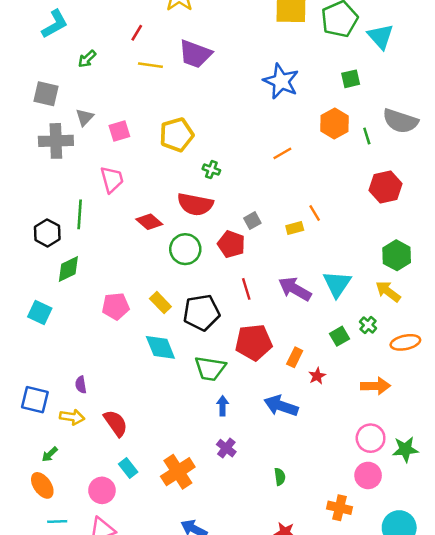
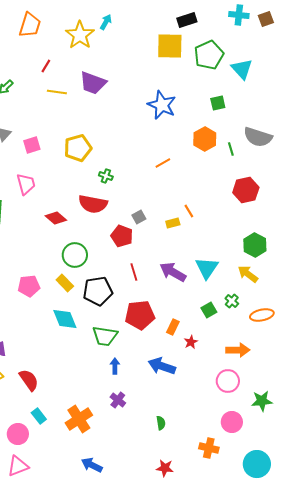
green circle: (185, 249) -> (75, 255), moved
pink circle: (371, 438) -> (228, 381), moved

